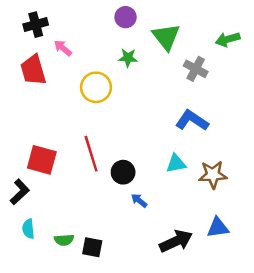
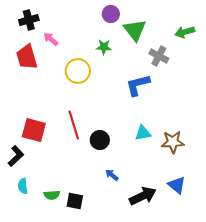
purple circle: (126, 17) -> (111, 14), moved
blue L-shape: (192, 121) -> (138, 85), moved, turned -48
blue arrow: (139, 200) -> (112, 175), moved
blue triangle: (218, 228) -> (177, 185), turned 48

